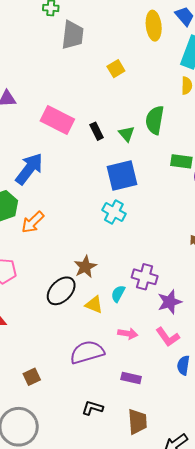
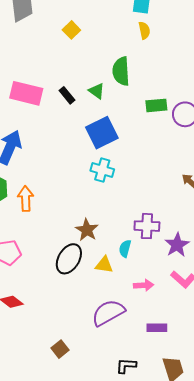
orange arrow: (33, 222) -> (26, 199), turned 145

